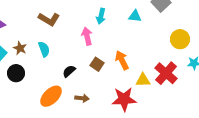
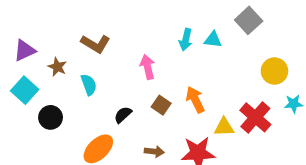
cyan arrow: (101, 16) -> (186, 40), moved
brown star: (20, 48) -> (57, 67), moved
brown arrow: (82, 98) -> (154, 152), moved

